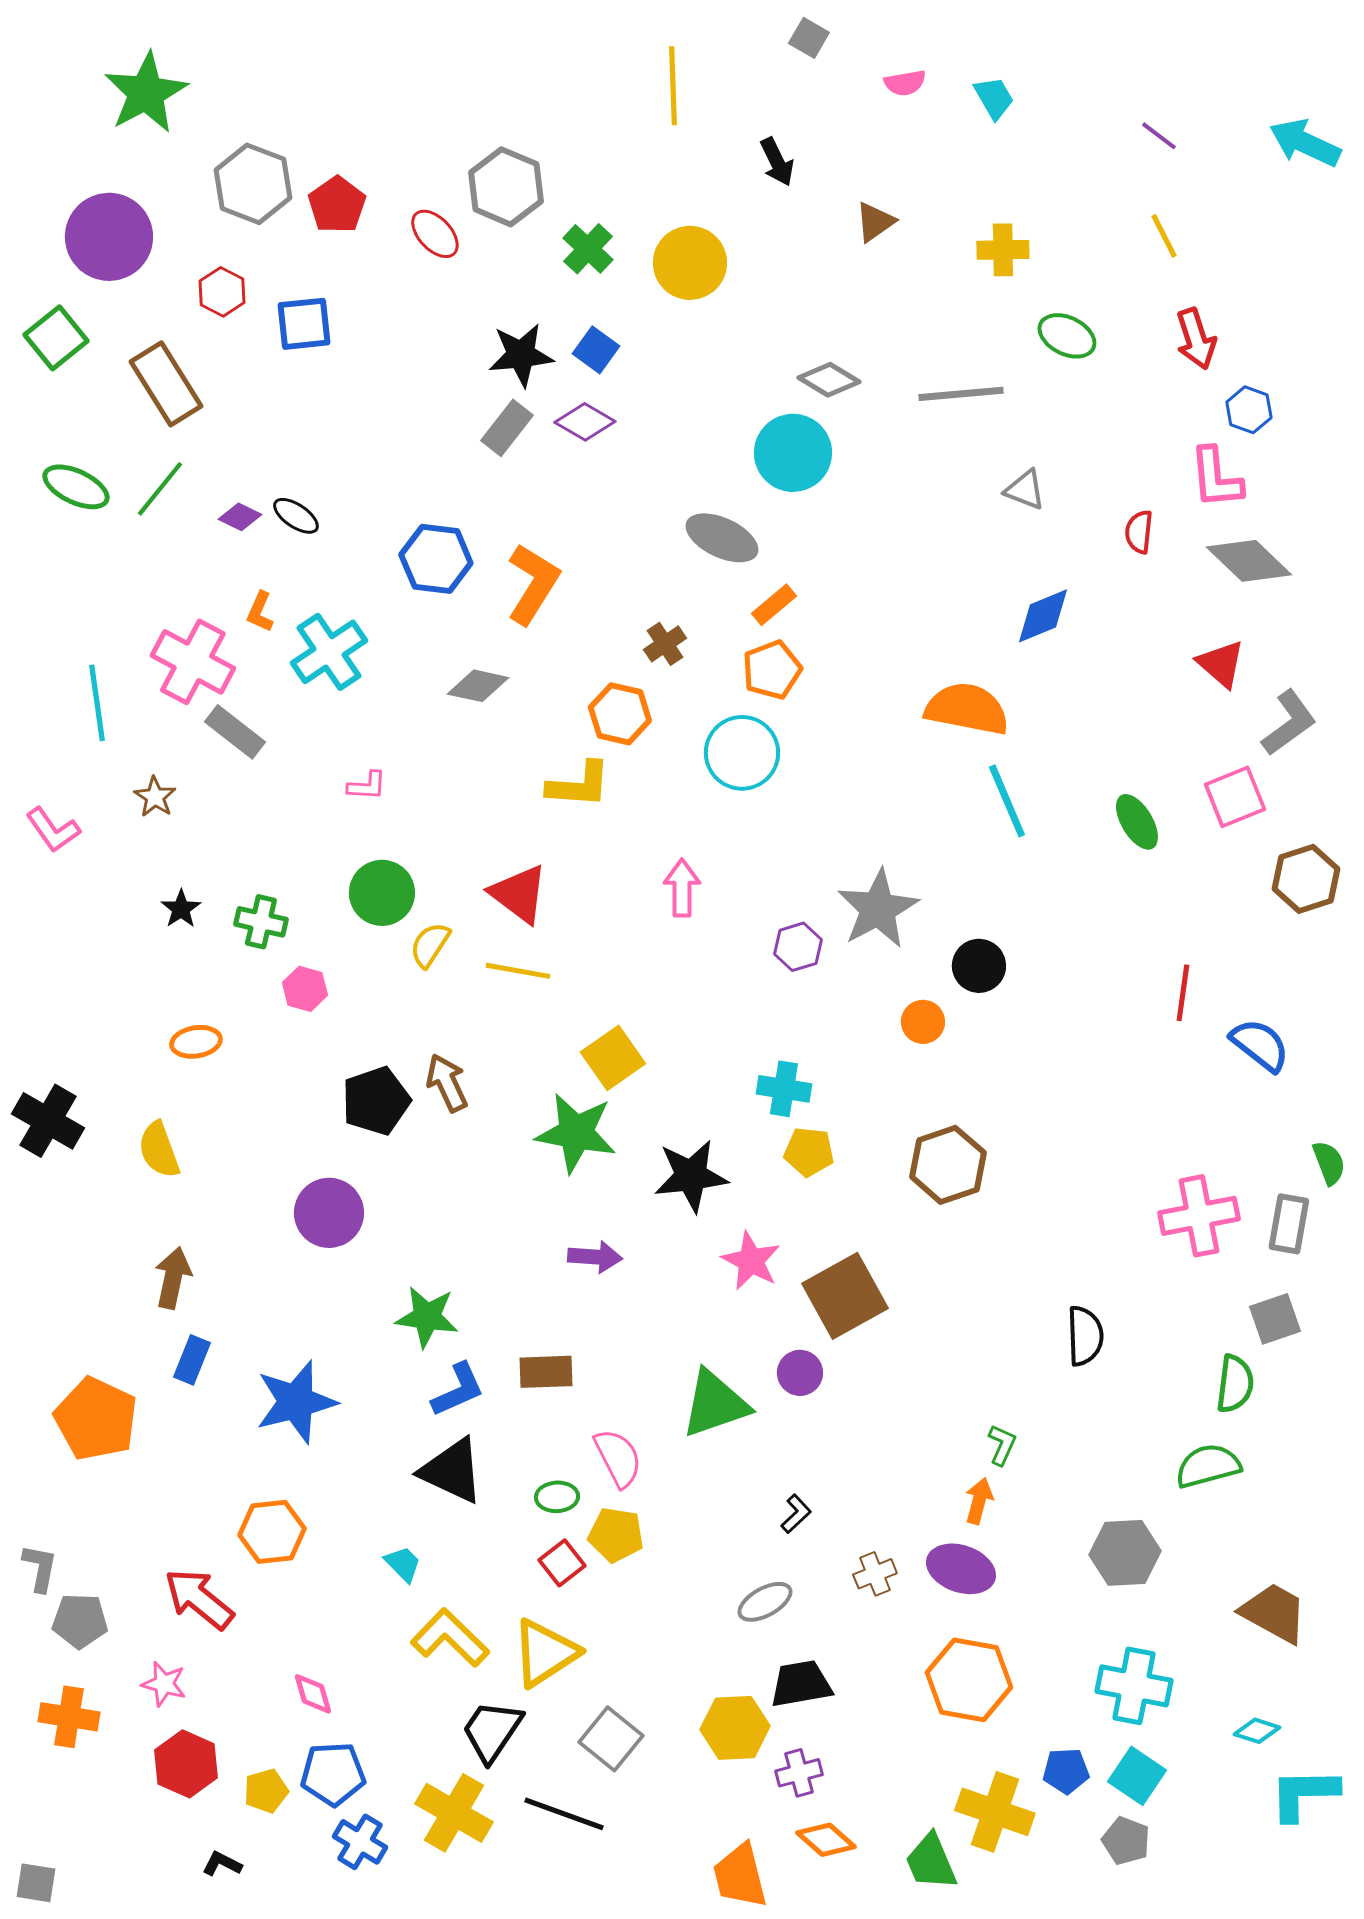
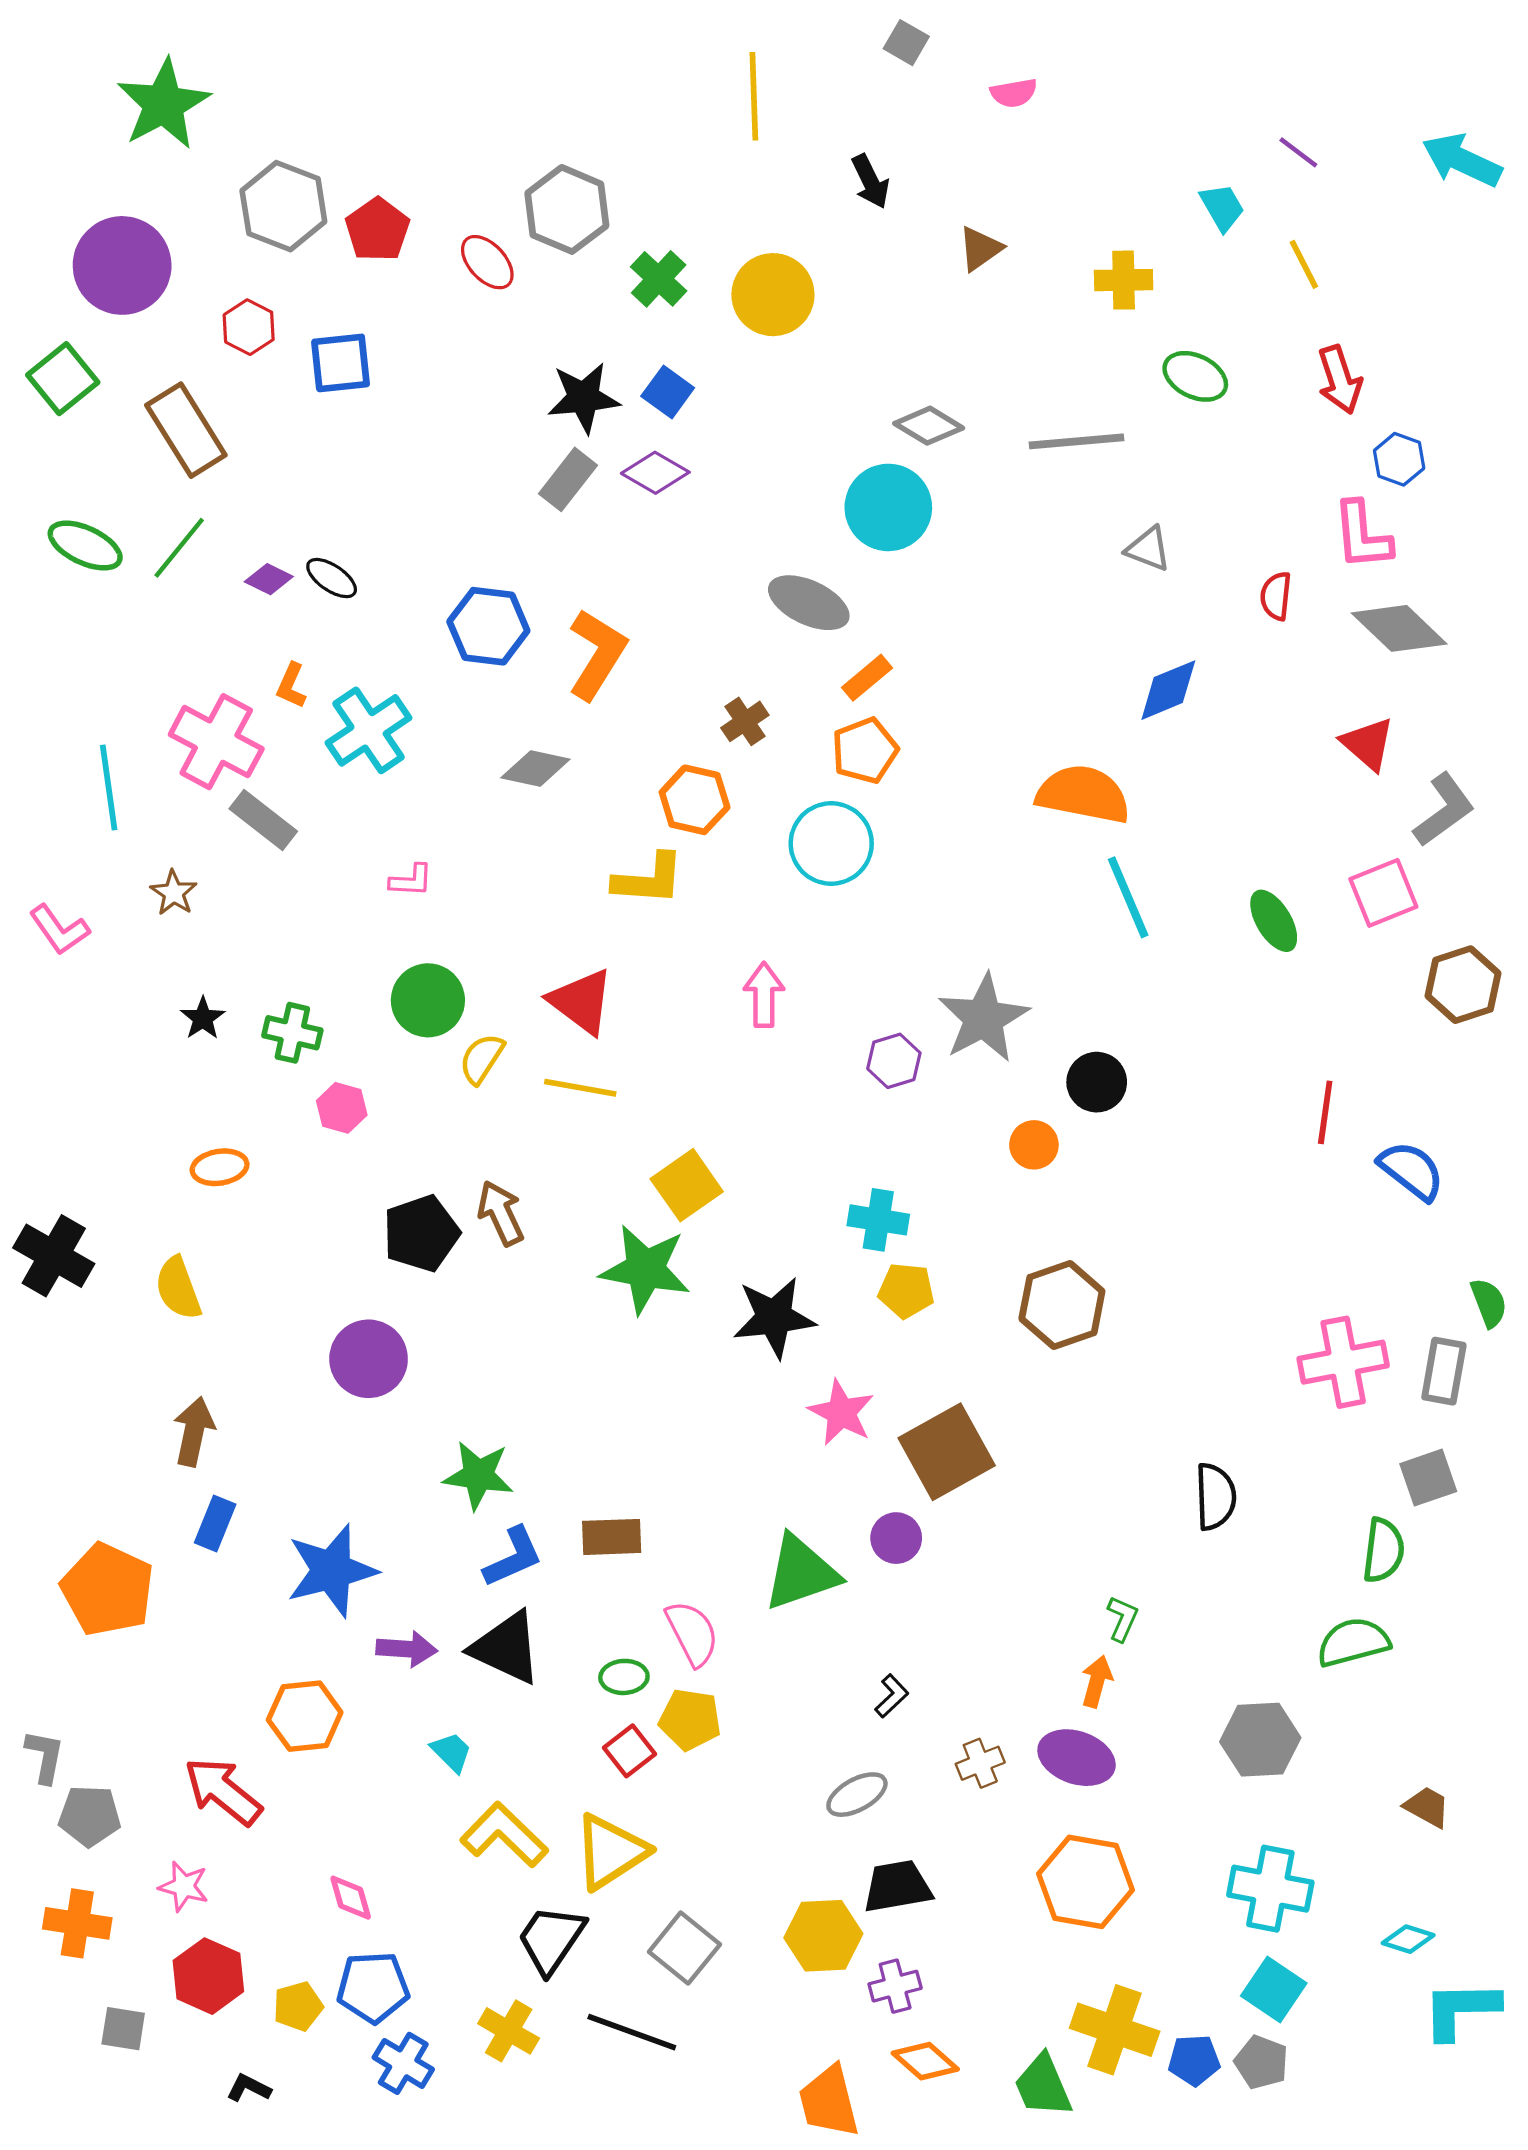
cyan trapezoid: (994, 98) -> (1222, 207), moved
purple arrow: (595, 1257) -> (407, 1649), moved
brown trapezoid: (1274, 1613) -> (1427, 1807), size x0.6
blue pentagon: (1066, 1771) -> (1194, 2060), moved
yellow cross: (454, 1813) -> (509, 2031), size x0.7
gray square: (36, 1883) -> (123, 2029), moved

